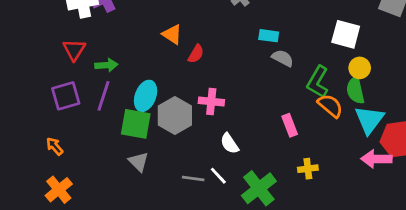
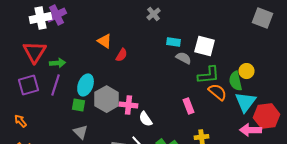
white square: (346, 34) -> (205, 46), moved
red triangle: (74, 50) -> (35, 52), size x1.4
yellow circle: (360, 68) -> (247, 71), moved
green L-shape: (318, 82) -> (209, 75), turned -125
pink cross: (211, 102) -> (129, 105), moved
green square: (136, 124) -> (79, 105), size x0.6

